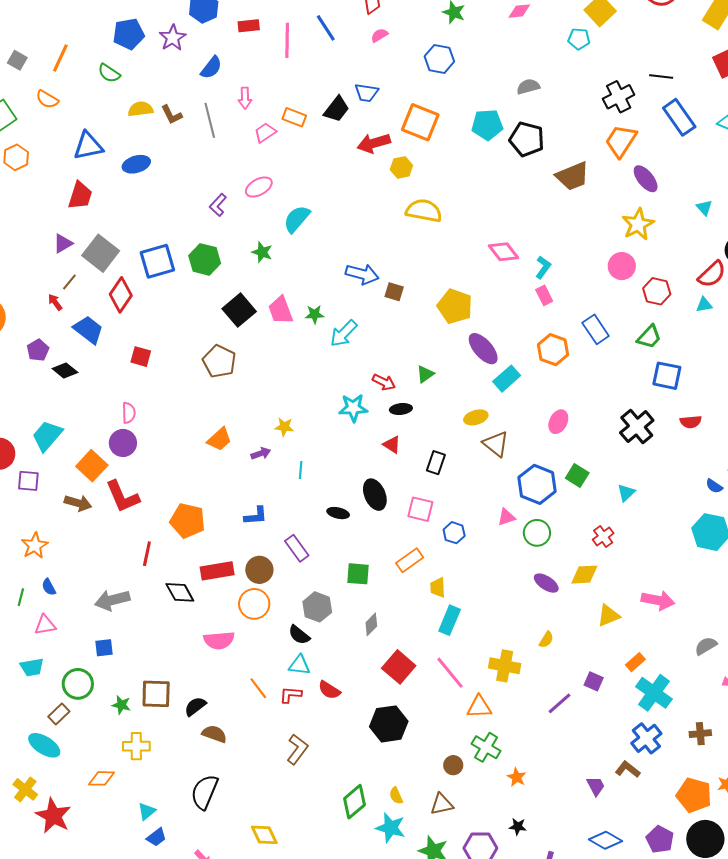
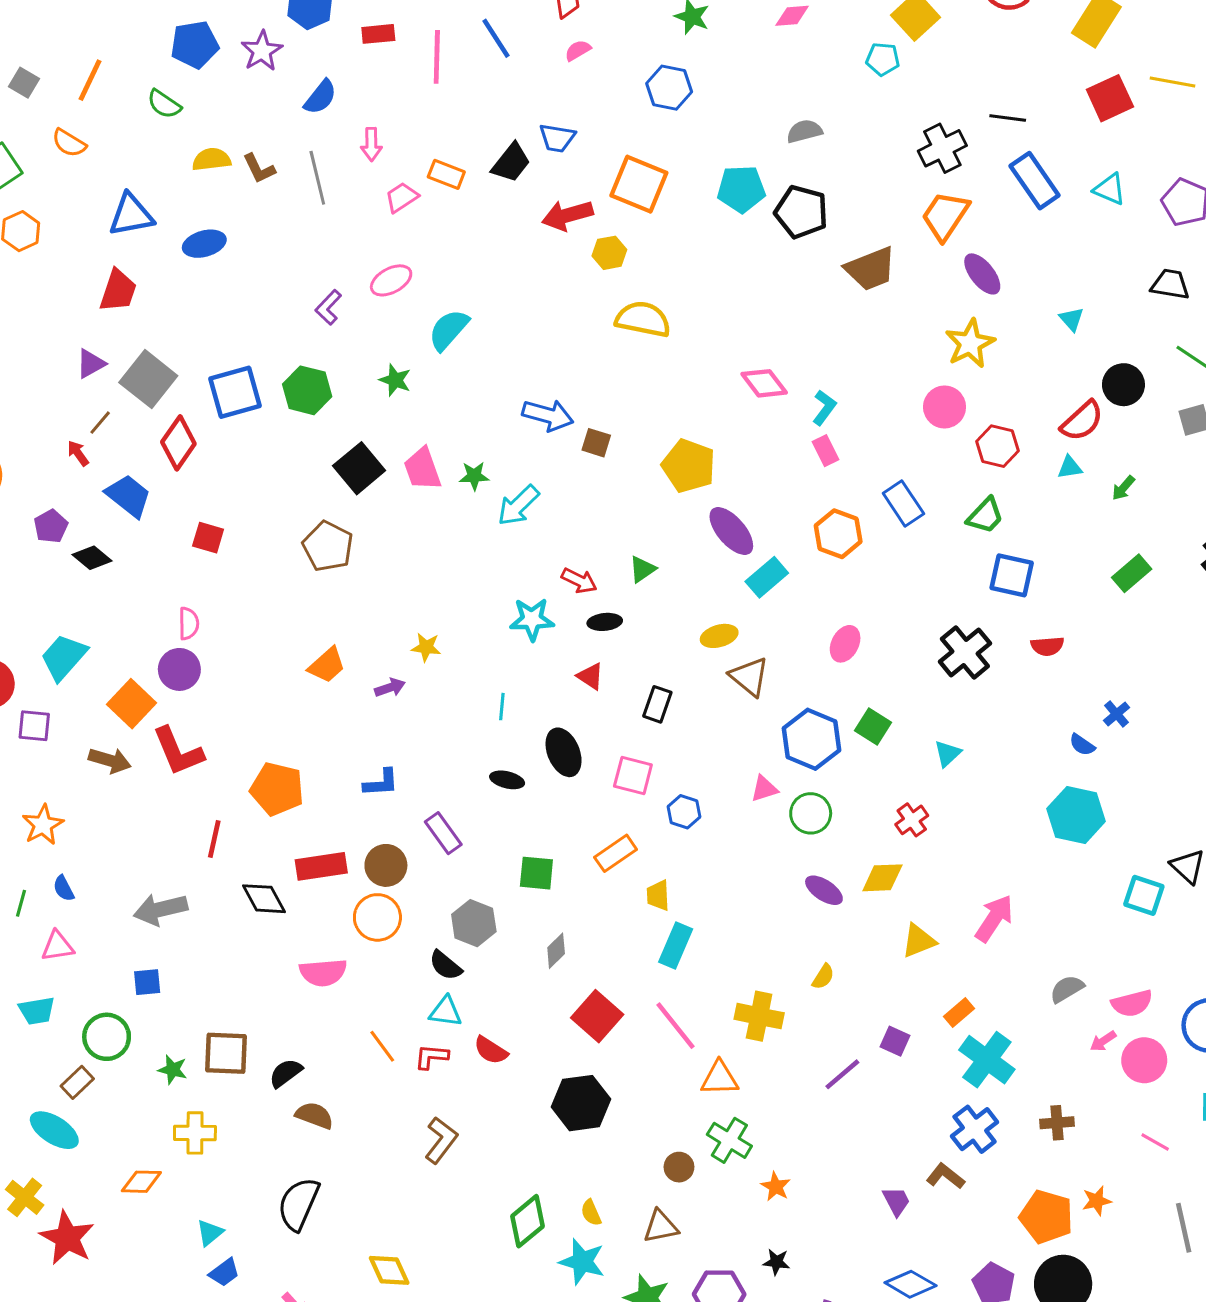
cyan line: (301, 470) -> (502, 707), moved
pink arrow: (658, 600) -> (994, 918), turned -68

